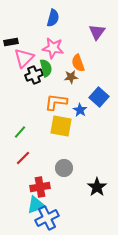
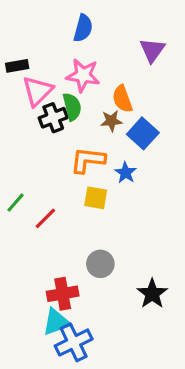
blue square: (99, 97) -> (143, 133), moved
yellow square: (61, 126) -> (96, 198), size x0.7
green line: (20, 132) -> (15, 203), moved
red line: (23, 158) -> (45, 218), moved

